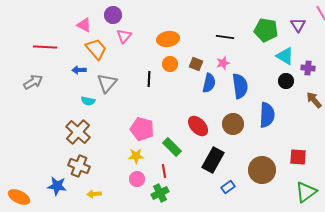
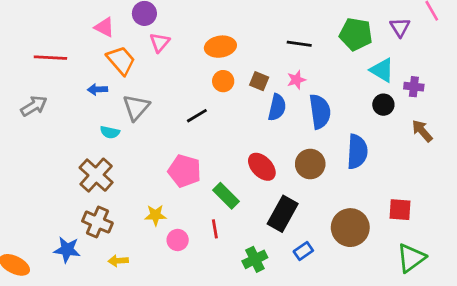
black line: (149, 79) -> (197, 116), moved, turned 56
yellow star: (136, 156) -> (155, 215), moved
green cross: (160, 193) -> (255, 259), moved

